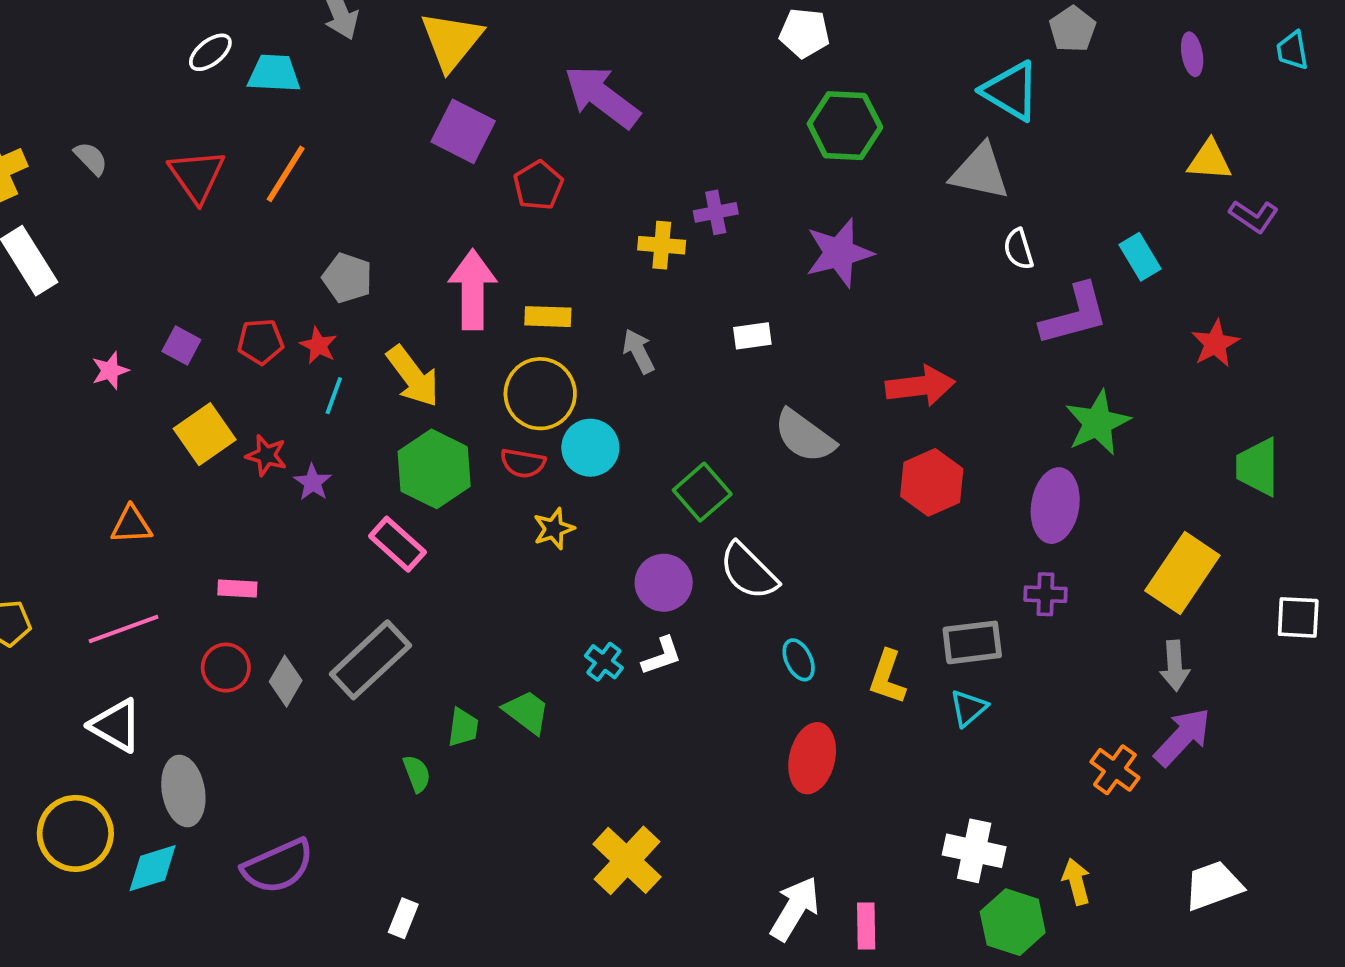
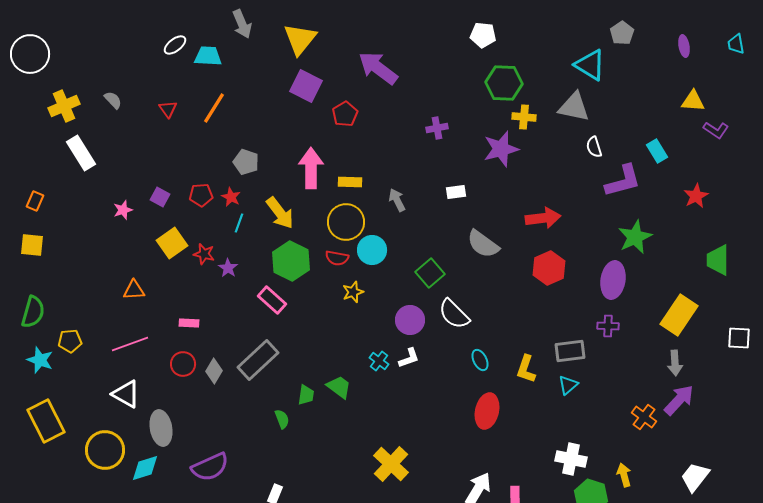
red triangle: (197, 176) -> (168, 109), size x0.6
yellow cross: (662, 245) -> (524, 117), moved
white trapezoid: (1213, 885) -> (695, 477), turned -32

